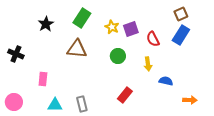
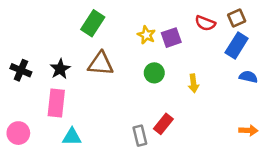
green rectangle: (82, 18) -> (93, 23), moved
black star: (46, 24) -> (60, 69), moved
red semicircle: (153, 39) -> (205, 23), moved, turned -42
pink rectangle: (43, 79) -> (56, 103), size x1.5
blue semicircle: (166, 81) -> (248, 77), moved
gray rectangle: (82, 104) -> (140, 136), moved

